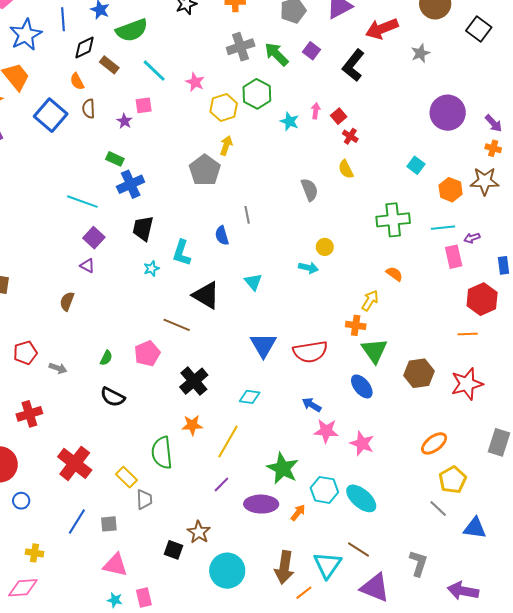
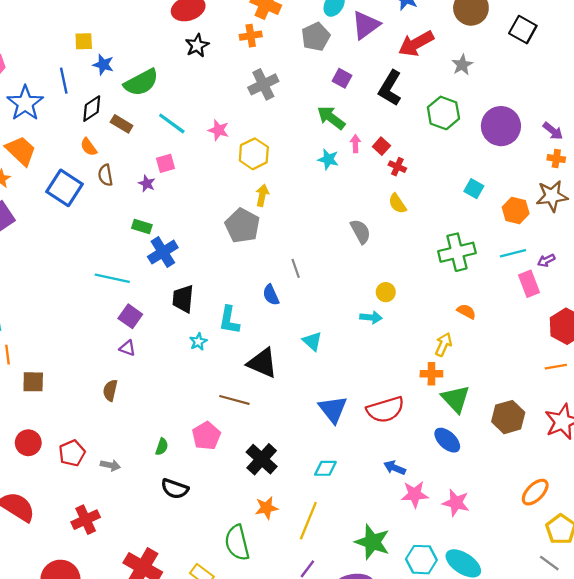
green arrow: (276, 54) -> (331, 118), moved
green hexagon: (257, 94) -> (443, 113), moved

